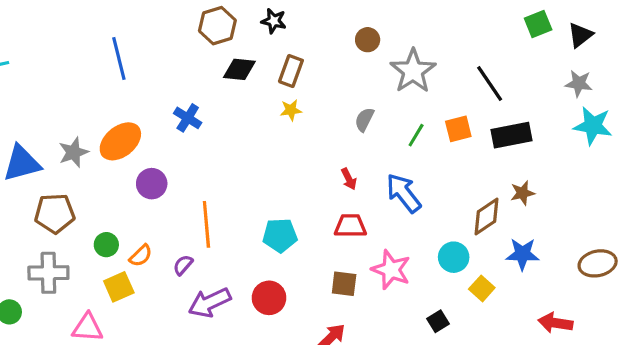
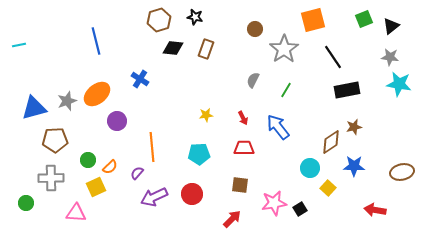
yellow star: (291, 110) -> (206, 115), moved
orange square: (458, 129) -> (313, 20), moved, size x1.4
pink star: (391, 270) -> (274, 203), moved, turned -30

